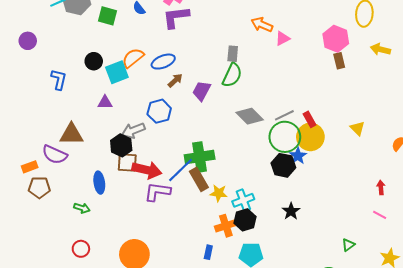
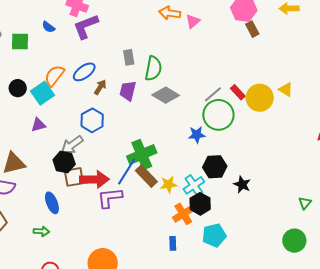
gray rectangle: (233, 54) -> (129, 57), moved
gray diamond: (250, 116) -> (166, 95), moved
yellow circle: (310, 137) -> (260, 98), moved
blue star: (298, 156) -> (197, 135), moved, turned -30
black hexagon: (283, 165) -> (215, 167), moved

